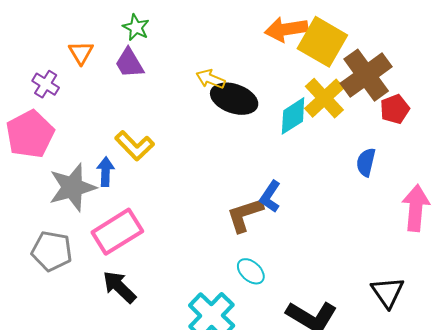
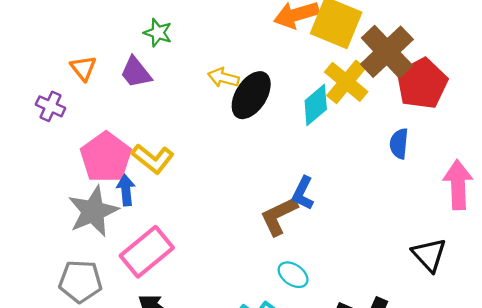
green star: (136, 27) -> (158, 33), moved
black ellipse: (234, 99) -> (251, 95), turned -69
red pentagon: (395, 109) -> (422, 84), size x1.6
pink pentagon: (30, 134) -> (106, 157), moved
black triangle: (388, 292) -> (429, 255), moved

